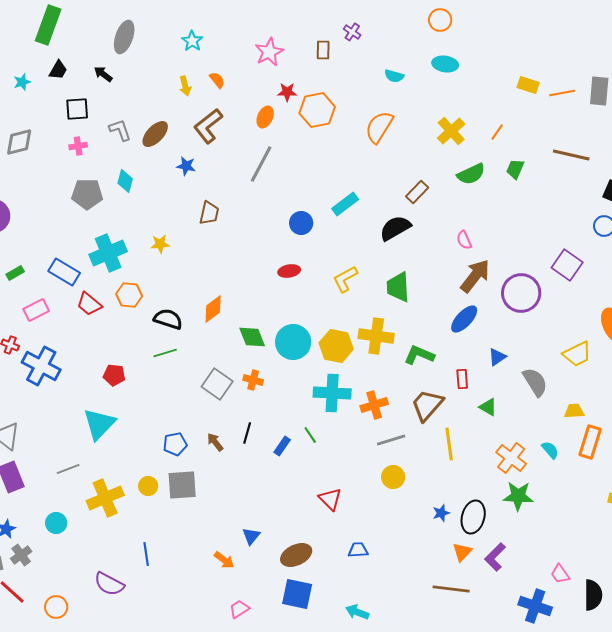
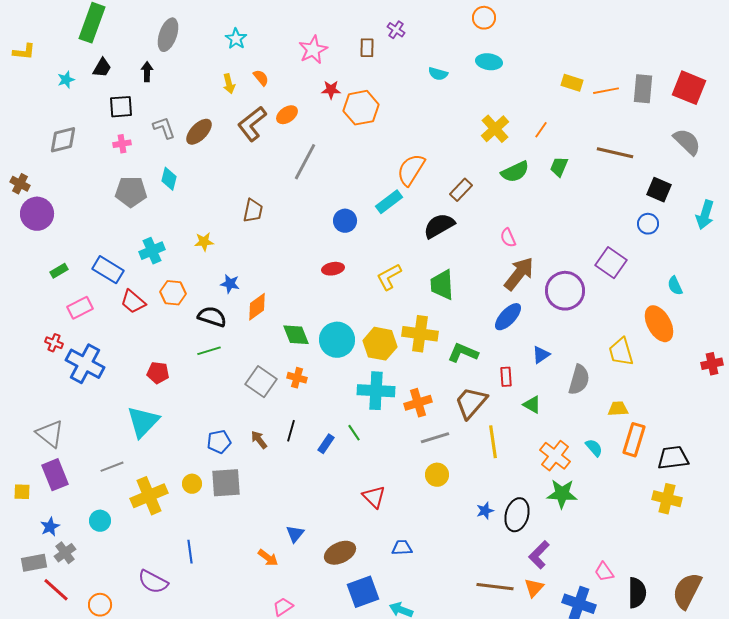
black arrow: (103, 74) -> (147, 72), turned 54
orange ellipse: (265, 117) -> (287, 115), moved, turned 30
orange semicircle: (379, 127) -> (411, 170), moved
blue star: (186, 166) -> (230, 284), moved
cyan cross: (108, 253) -> (152, 251), size x0.7
yellow trapezoid: (577, 354) -> (621, 352), turned 100
gray semicircle: (535, 382) -> (579, 380), turned 48
orange triangle: (462, 552) -> (534, 588), moved
blue square: (297, 594) -> (363, 592), moved, turned -32

